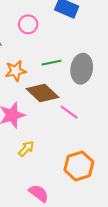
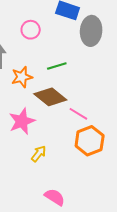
gray ellipse: (82, 69) -> (91, 31), moved
orange hexagon: (79, 166) -> (90, 141), moved

